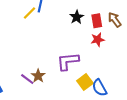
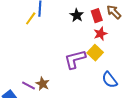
brown star: (38, 76) -> (43, 84), moved
purple line: (27, 79) -> (29, 85), moved
yellow square: (85, 82) -> (95, 53), moved

